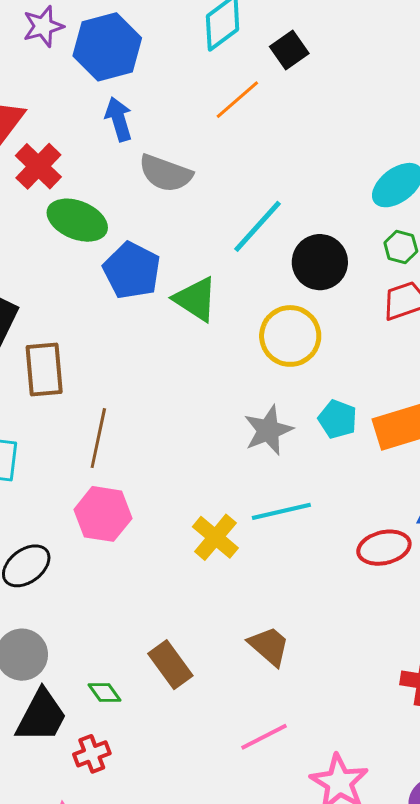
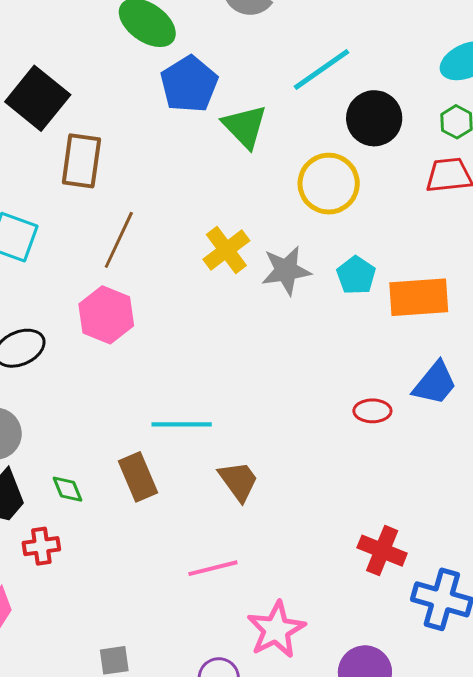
cyan line: (281, 511) -> (182, 424), moved
yellow cross: (215, 537) -> (226, 250), moved
red ellipse: (384, 548) -> (372, 411), size x0.7

